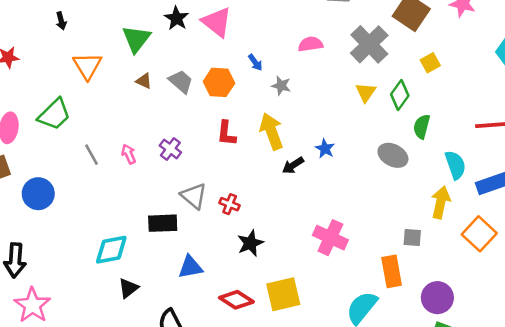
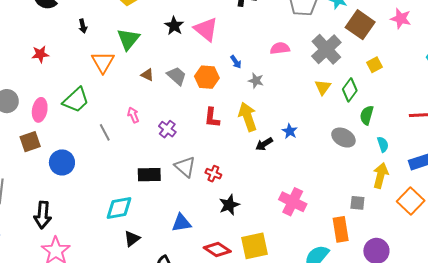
green triangle: (136, 39) -> (128, 39), moved
pink arrow: (129, 154) -> (133, 115), moved
cyan semicircle: (455, 165) -> (383, 144), moved, size x0.7
black rectangle: (163, 223) -> (149, 175), moved

